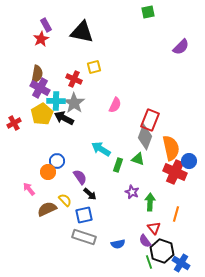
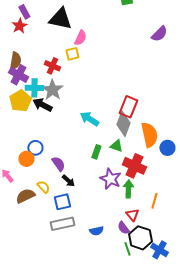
pink semicircle: (115, 105) -> (80, 38), moved
cyan arrow: (101, 149) -> (89, 119), moved
red cross: (175, 172) -> (134, 166), moved
purple star: (132, 192) -> (110, 179), size x1.5
gray rectangle: (84, 237) -> (62, 224), turned -30

